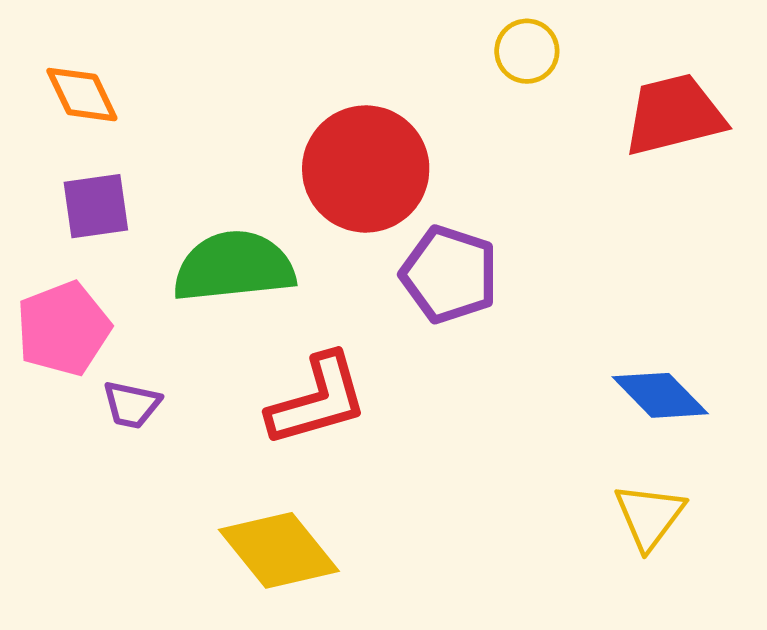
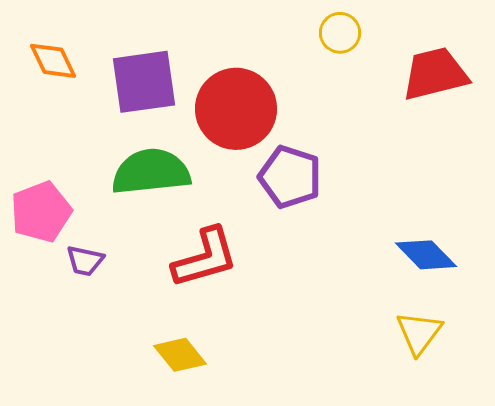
purple square: (96, 206) -> (144, 82), moved, size x1.5
yellow diamond: (279, 550) -> (180, 355), size x0.7

